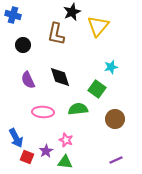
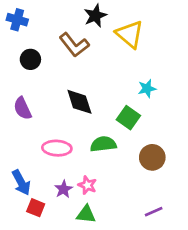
yellow triangle: (98, 26) -> (130, 34), turned -30
brown L-shape: (56, 34) -> (74, 45), turned -50
purple semicircle: (28, 80) -> (22, 108), moved
purple star: (46, 151) -> (64, 189), moved

